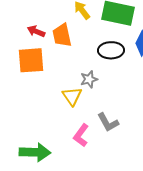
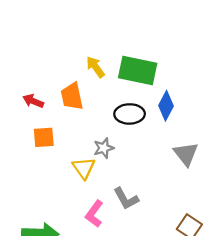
red arrow: (36, 31) -> (33, 101), moved
orange square: (31, 60) -> (44, 137), moved, size x0.7

